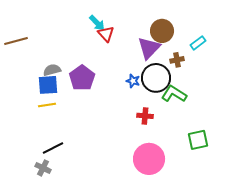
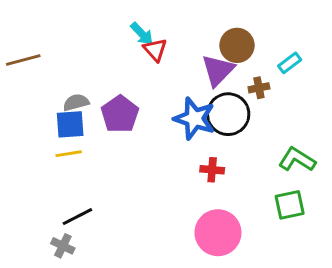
blue star: (133, 81) -> (195, 119), size x2.0
green L-shape: (174, 94) -> (297, 160), moved

